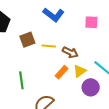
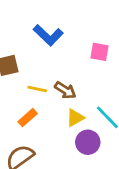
yellow line: (49, 46) -> (37, 89), moved
orange rectangle: (62, 72) -> (28, 118), moved

